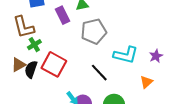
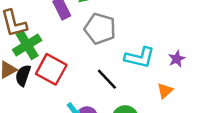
gray pentagon: (94, 31) -> (100, 29), turned 30
green cross: (34, 45) -> (27, 45), size x1.6

